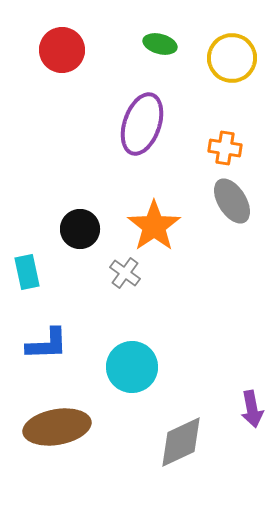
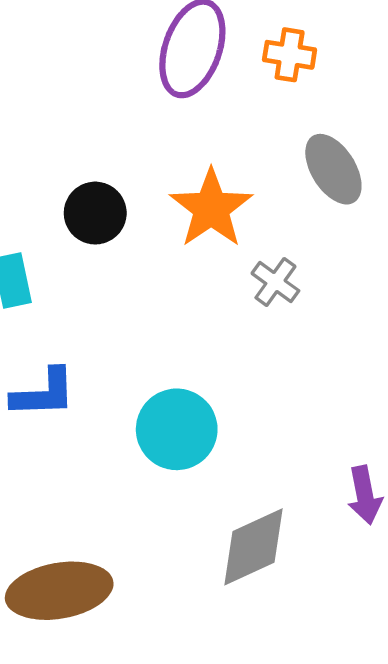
orange cross: (225, 148) -> (290, 55), moved
gray cross: (125, 273) -> (275, 282), moved
brown ellipse: (57, 427) -> (59, 591), moved

